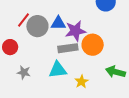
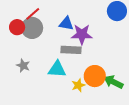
gray circle: (37, 26) -> (32, 28), moved
orange circle: (93, 45) -> (95, 76), moved
red circle: (10, 47) -> (17, 27), moved

